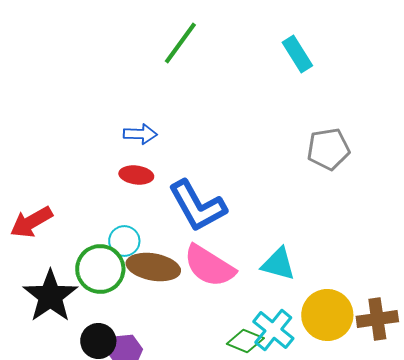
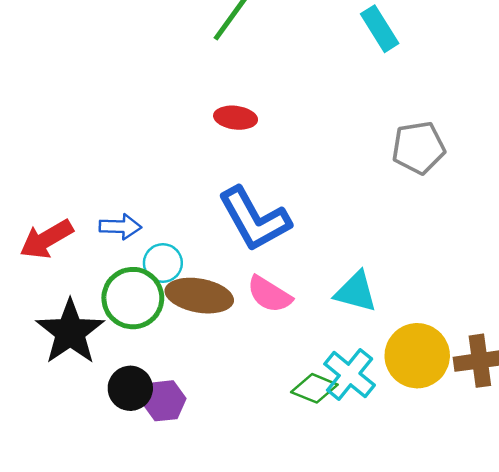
blue arrow: (140, 134) -> (120, 227), moved
red ellipse: (136, 175) -> (236, 118), moved
pink semicircle: (209, 266) -> (269, 294), size x0.7

